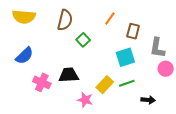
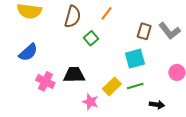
orange line: (110, 18) -> (107, 13), moved
gray L-shape: (157, 48) -> (170, 31), moved, turned -50

